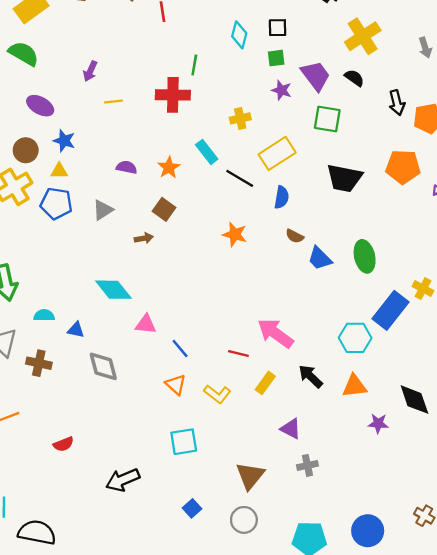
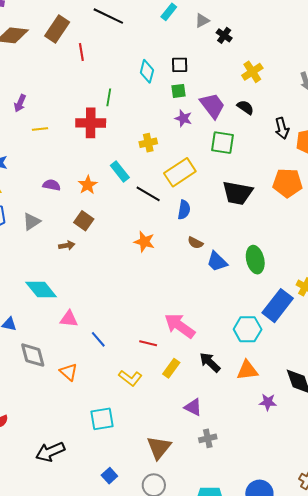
yellow cross: (363, 36) -> (252, 72), size x0.7
orange triangle: (176, 385) -> (69, 372), moved

